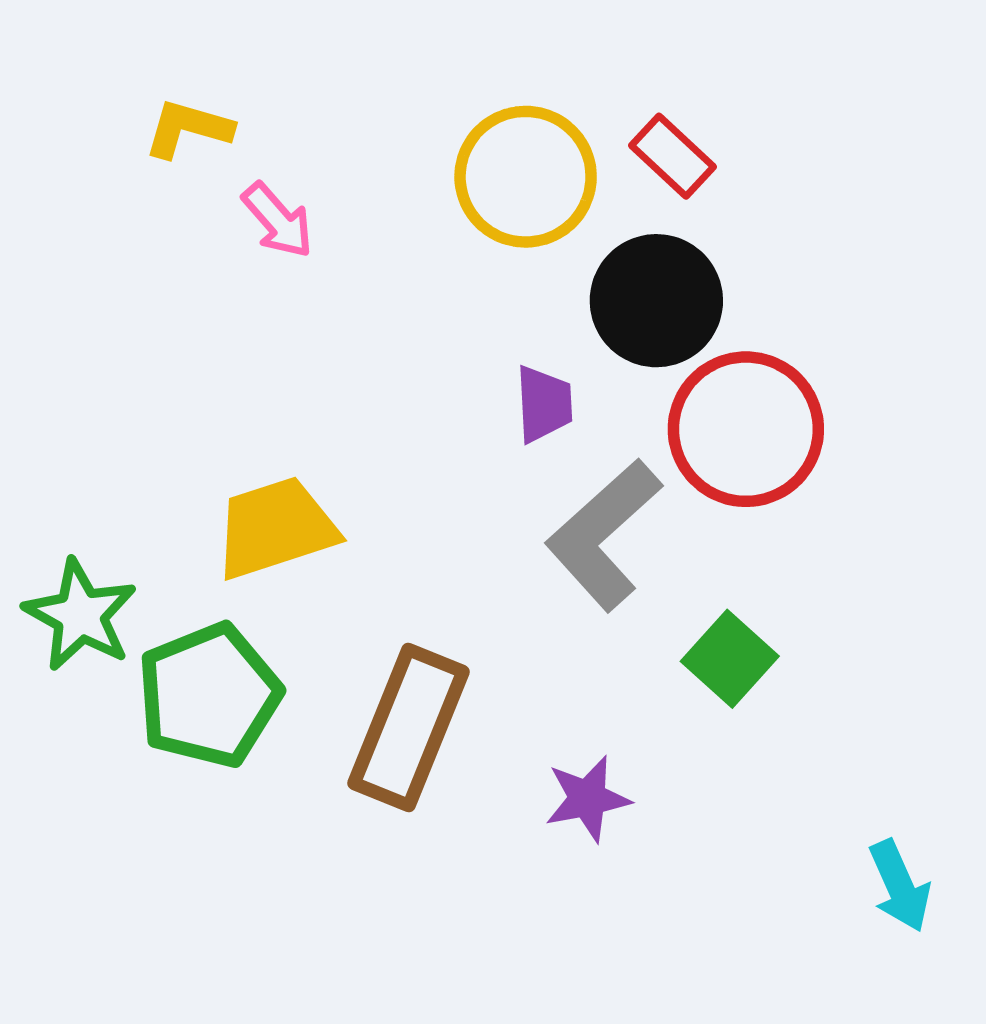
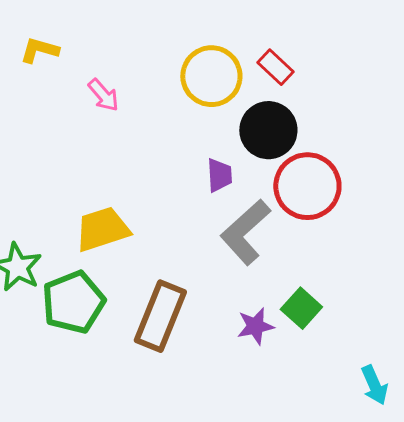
yellow L-shape: (188, 129) -> (39, 50), moved
green square: (730, 659) -> (301, 308), moved
purple star: (588, 799) -> (255, 326), moved

